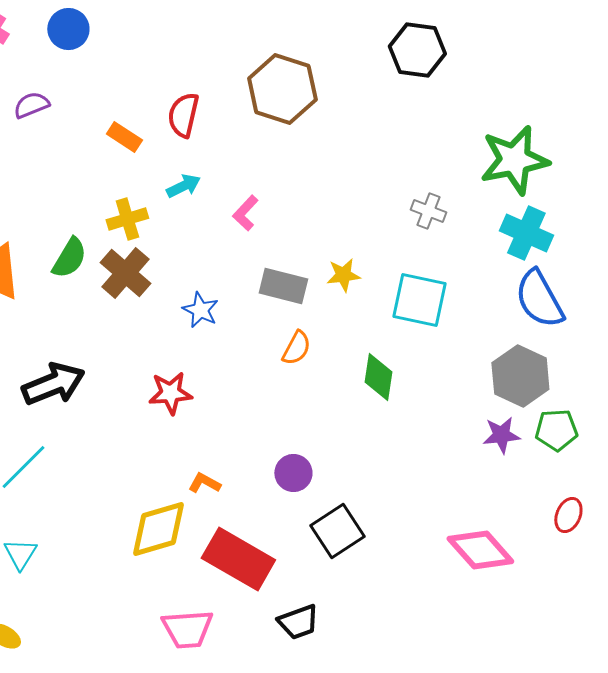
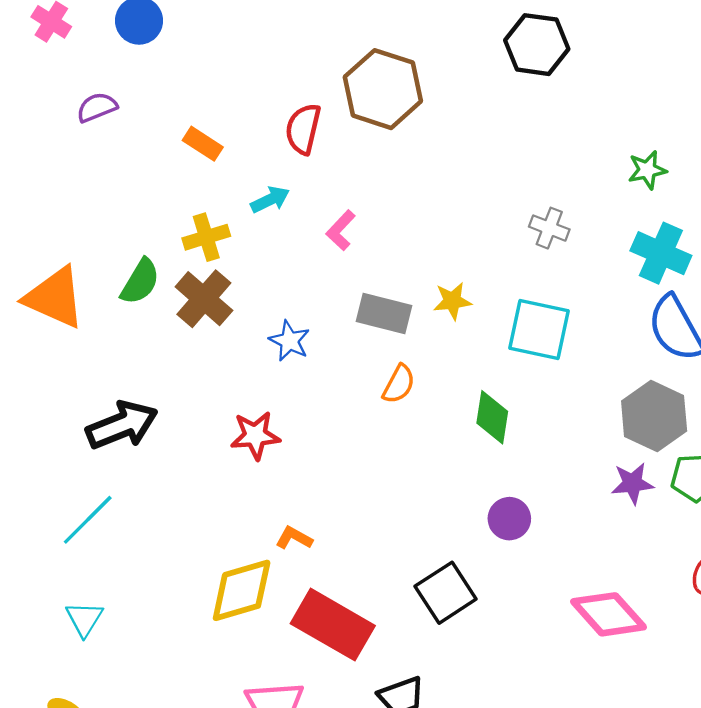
red semicircle: (183, 115) -> (303, 129), moved
green star: (514, 160) -> (647, 170), size x0.5
purple circle: (293, 473) -> (509, 519), moved

